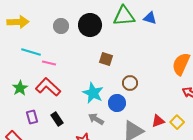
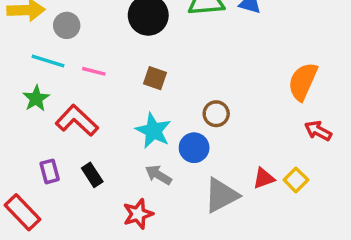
gray circle: (61, 26) -> (67, 25), moved
brown square: (106, 59) -> (155, 78), moved
pink line: (49, 63) -> (94, 71), moved
green star: (20, 88) -> (36, 98), moved

